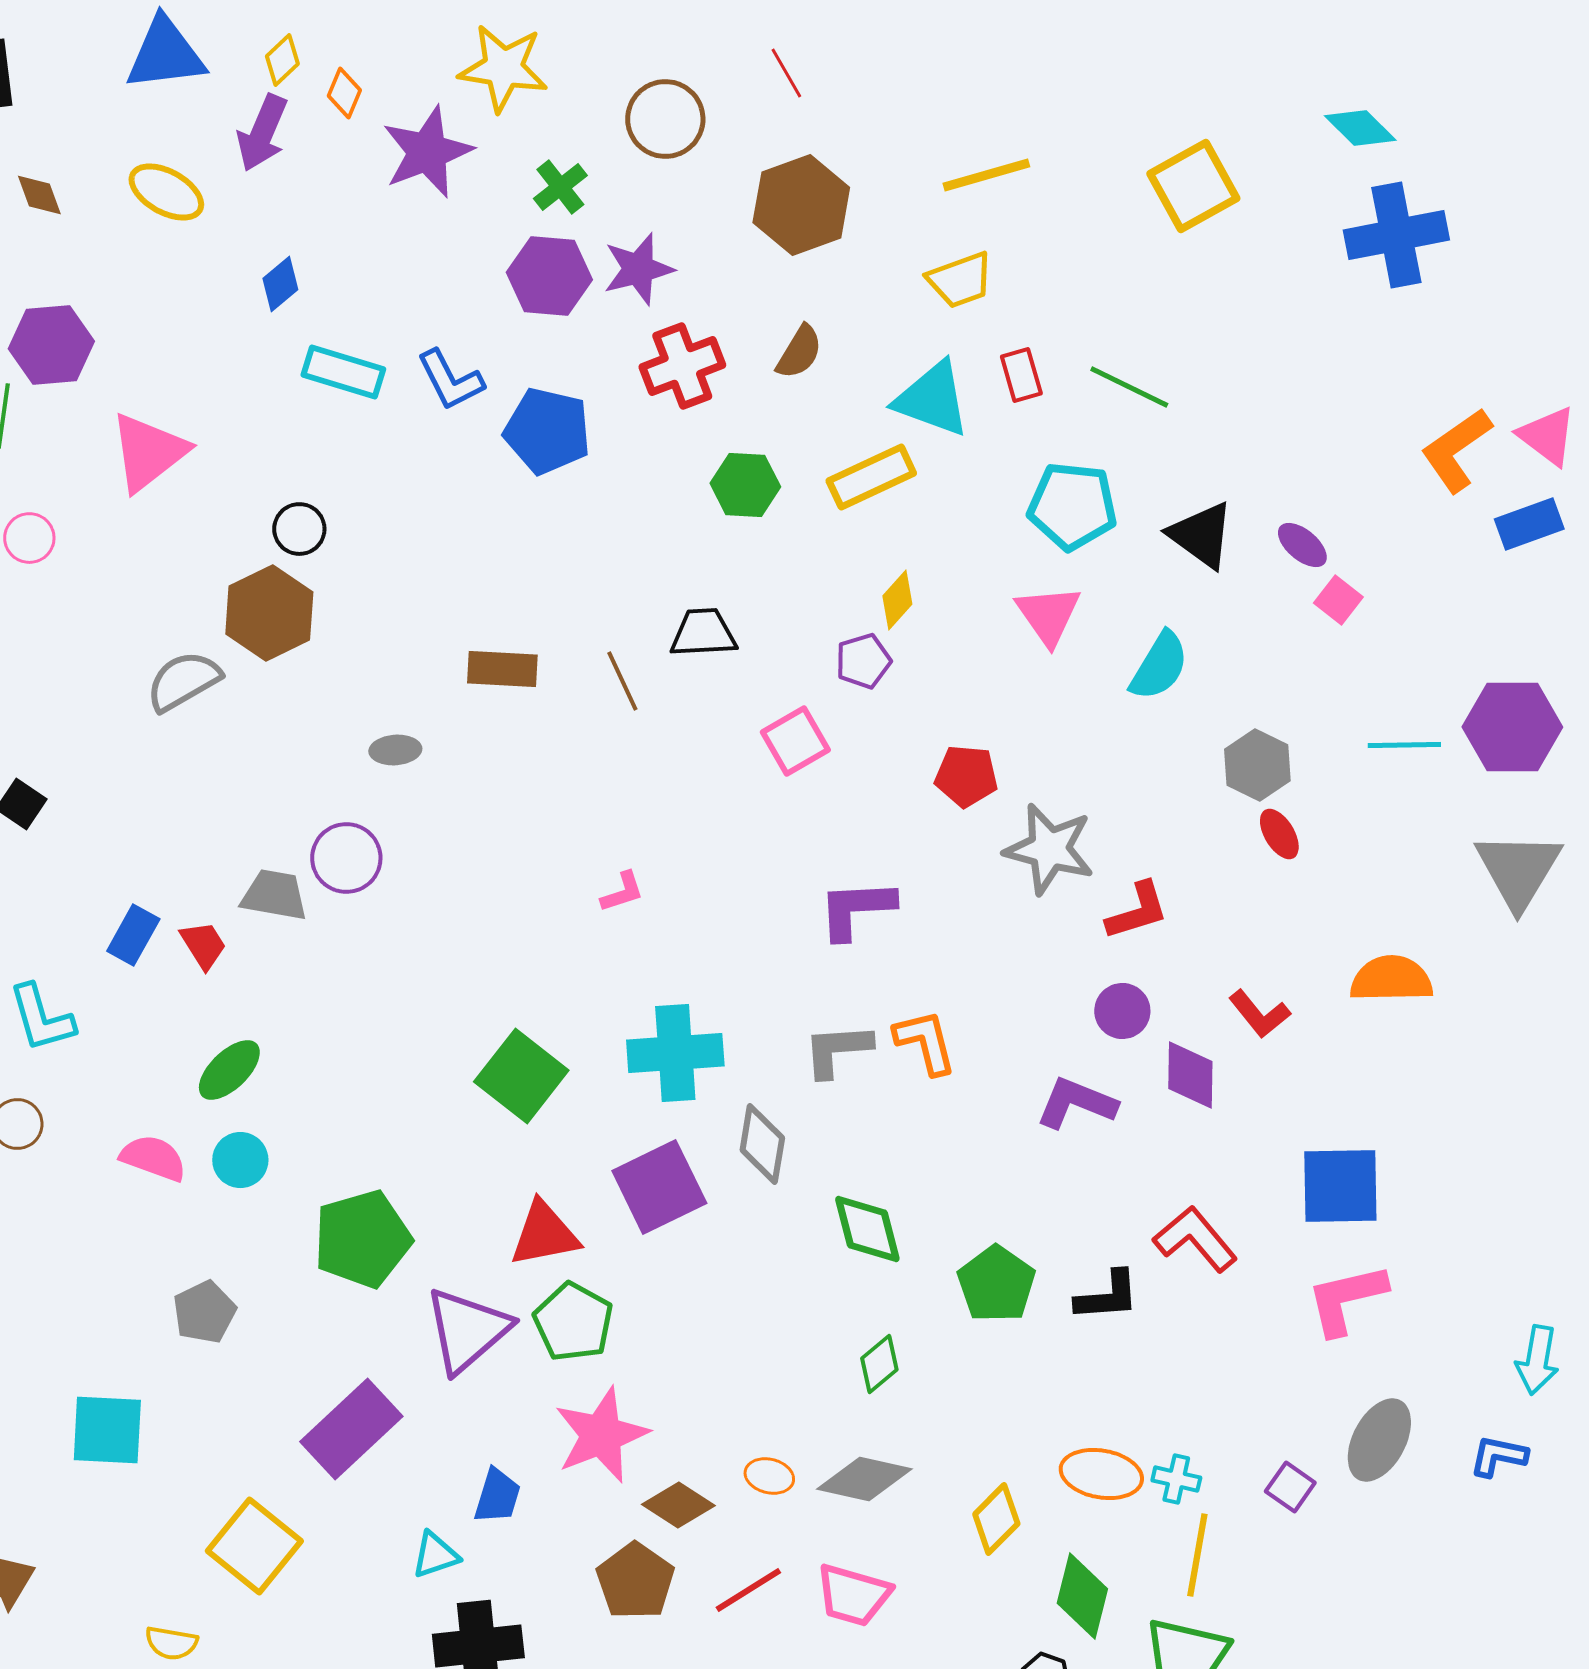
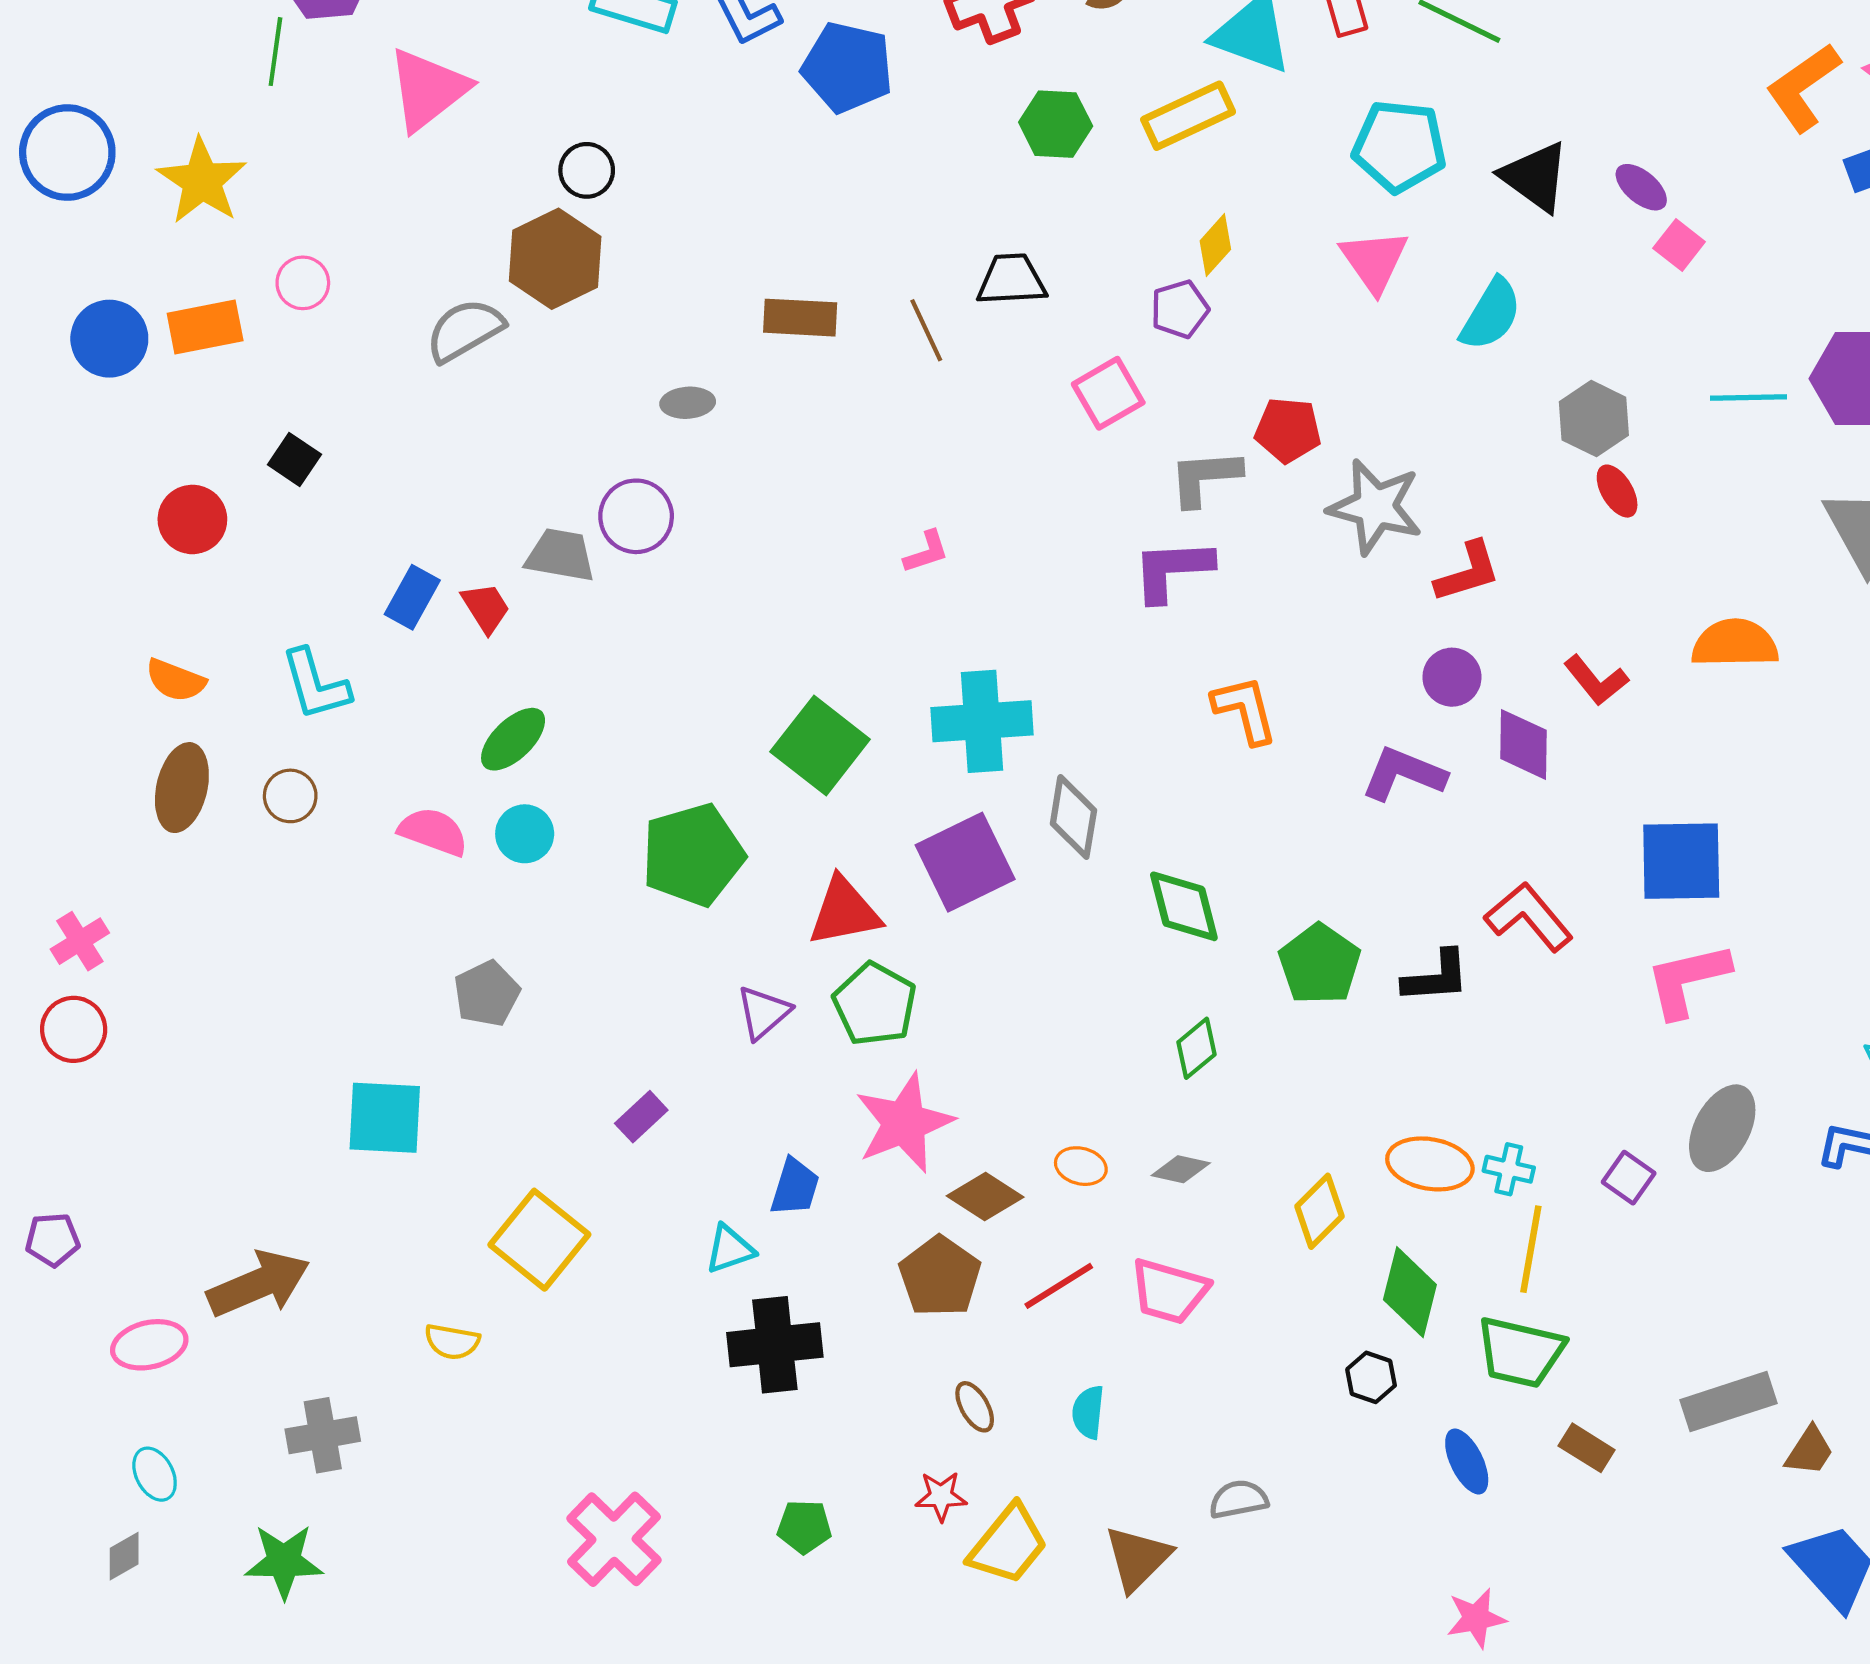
pink circle: (29, 538) -> (303, 283), moved
gray L-shape: (837, 1050) -> (1205, 477), moved
green pentagon: (362, 1239) -> (693, 855), moved
purple triangle: (467, 1330) -> (763, 1013), size x0.6
purple rectangle: (351, 1429) -> (641, 1117), size x0.5
gray diamond: (864, 1479) -> (1181, 1169), size x0.6

